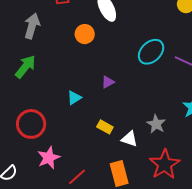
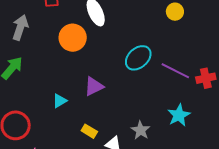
orange circle: (85, 34) -> (73, 38), size x1.4
purple triangle: (108, 82) -> (94, 86), size x1.5

